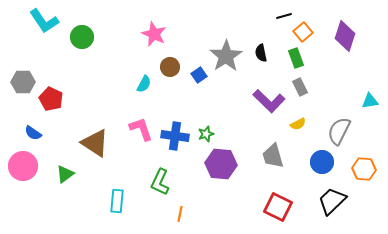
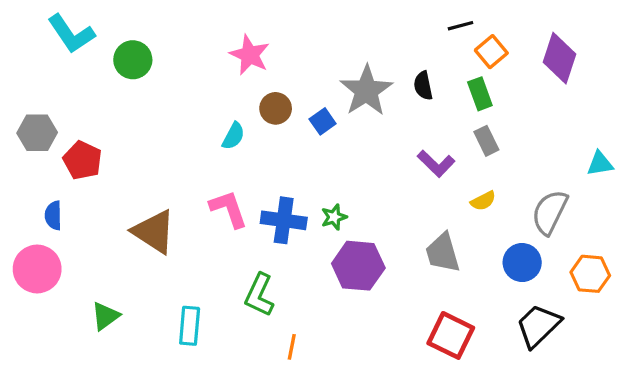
purple L-shape: (269, 101) -> (436, 164), size x0.7
blue semicircle: (33, 133) -> (53, 215), turned 54
green triangle: (65, 174) -> (105, 316), moved

